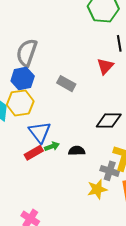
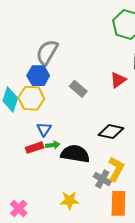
blue triangle: (40, 132) -> (44, 129), size x0.7
black semicircle: (77, 151) -> (75, 154), size x1.8
yellow star: (97, 189) -> (69, 200), moved

